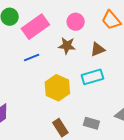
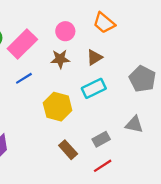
gray rectangle: (91, 123) -> (101, 139), turned -35

